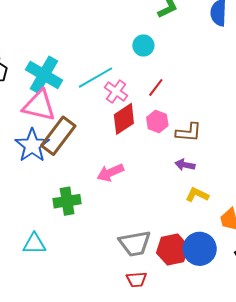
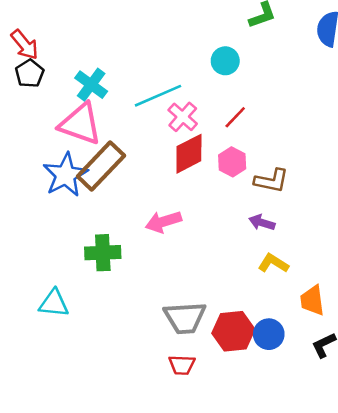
cyan cross: (44, 75) -> (91, 85), size x0.7
blue circle: (200, 249) -> (269, 334), size x0.7

